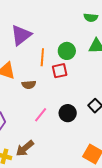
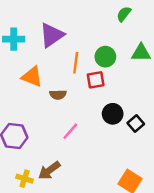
green semicircle: (91, 18) -> (124, 14), moved, turned 120
black circle: (68, 113) -> (113, 114), moved

